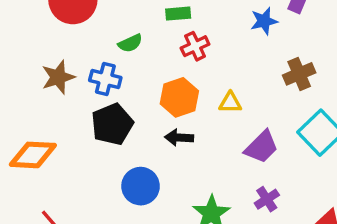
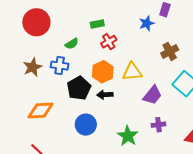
yellow triangle: (230, 103) -> (132, 72), size x1.5
black pentagon: (112, 124) -> (79, 88), moved
orange diamond: (33, 155) -> (40, 111), moved
purple cross: (267, 199) -> (158, 125), turned 32

